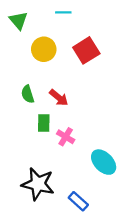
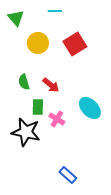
cyan ellipse: (104, 162) -> (90, 108), moved
black star: (38, 184) -> (26, 132), moved

